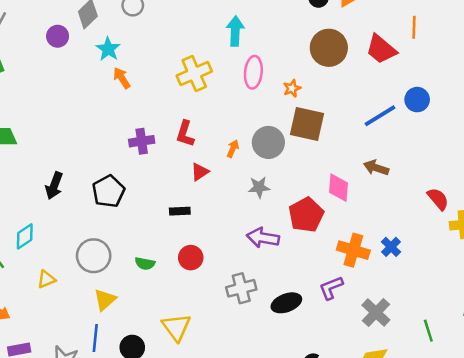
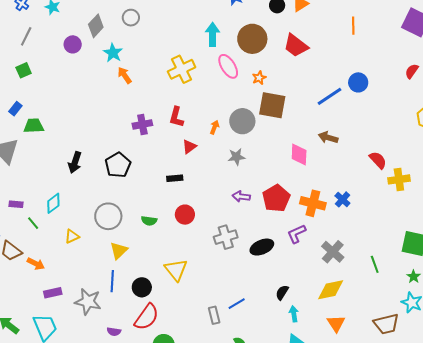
brown circle: (329, 48) -> (252, 39), moved
red trapezoid: (381, 49) -> (296, 46), moved
pink ellipse: (253, 72) -> (228, 66), turned -35
red pentagon: (306, 215) -> (276, 198), moved
purple arrow: (263, 238) -> (241, 197), size x0.7

